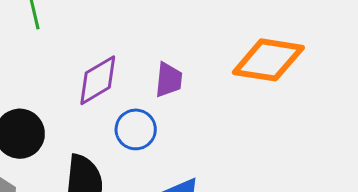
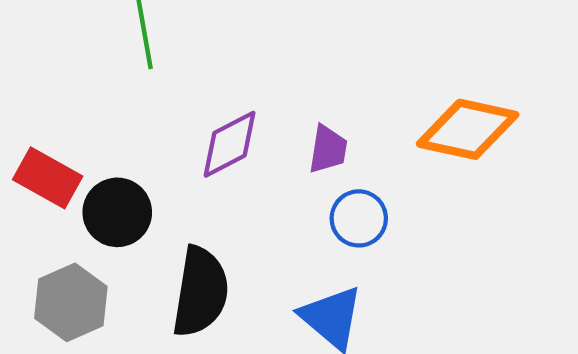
blue circle: (136, 129) -> (359, 218), moved

